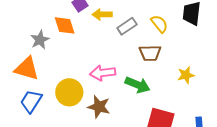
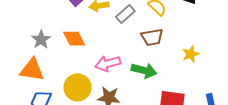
orange diamond: (65, 25) -> (74, 39), moved

